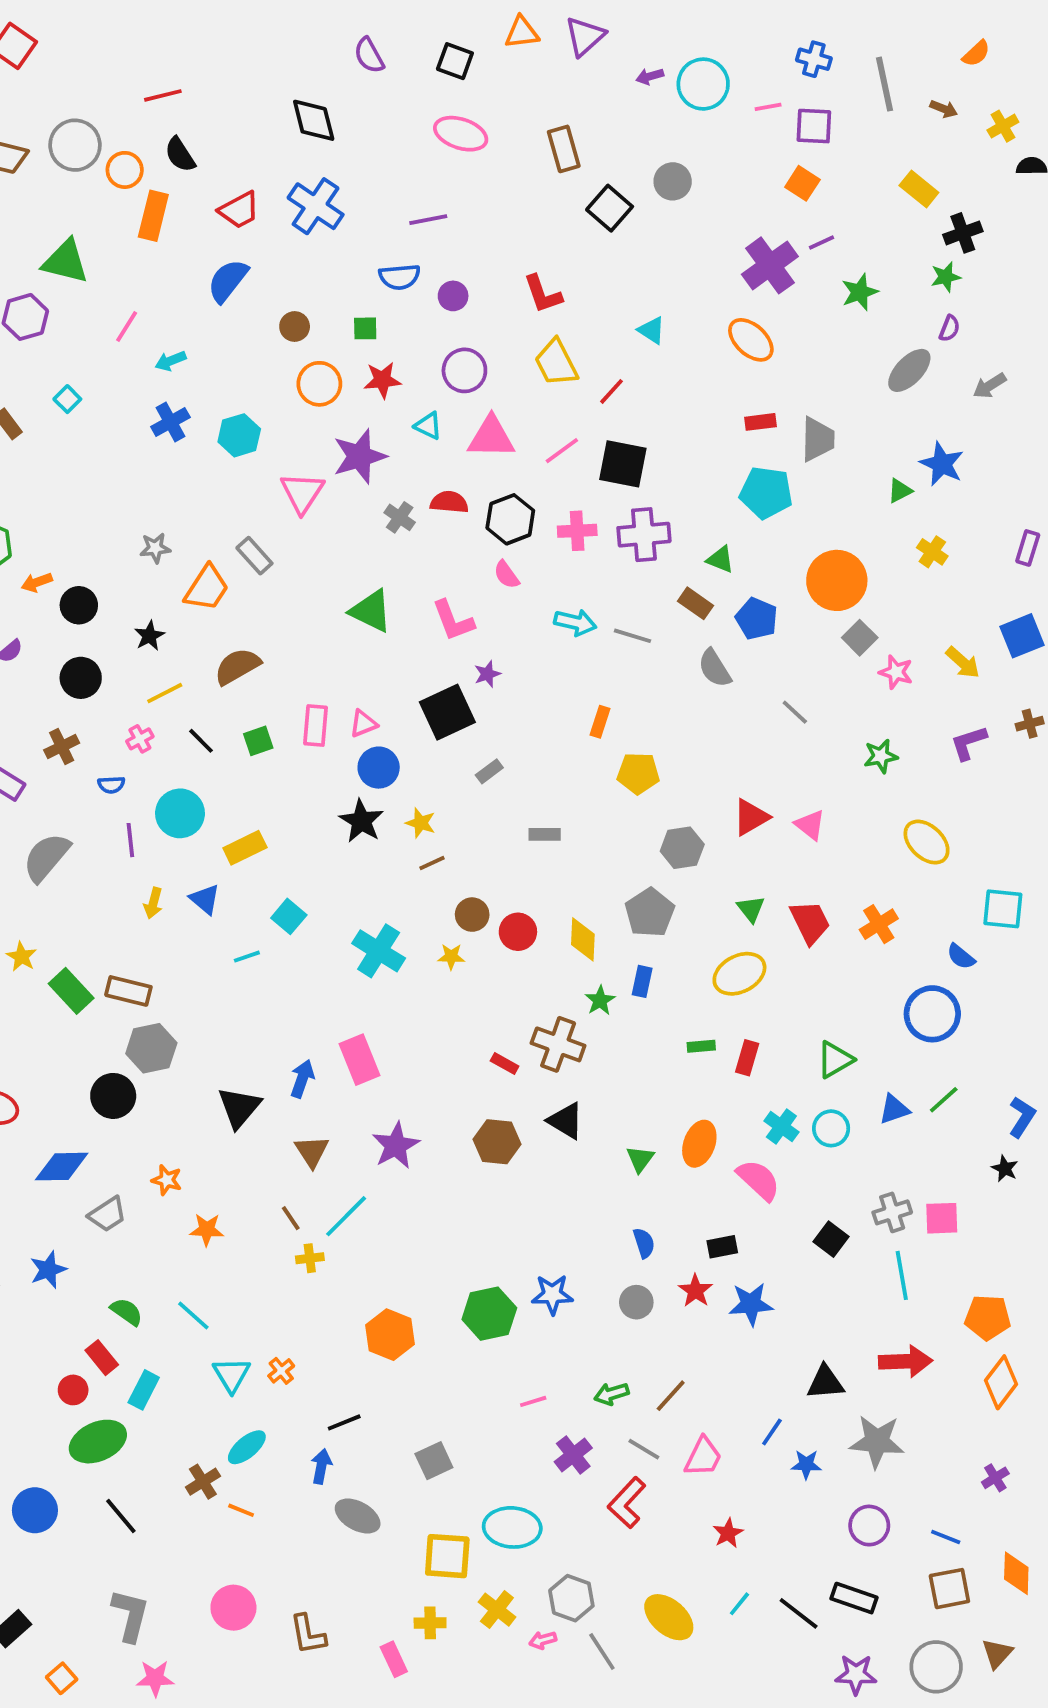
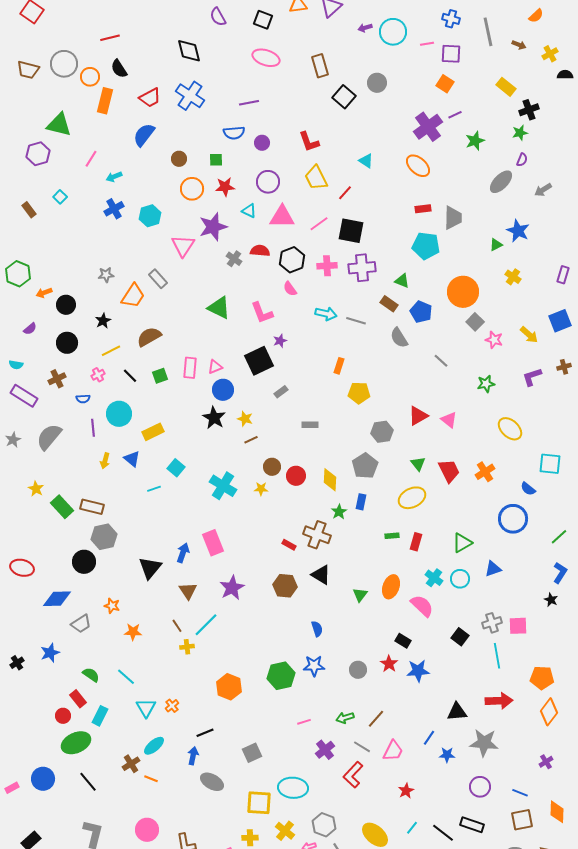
green line: (944, 1100) -> (559, 537), moved
blue semicircle: (644, 1243) -> (317, 629), moved
black rectangle: (722, 1247) -> (403, 641), turned 42

